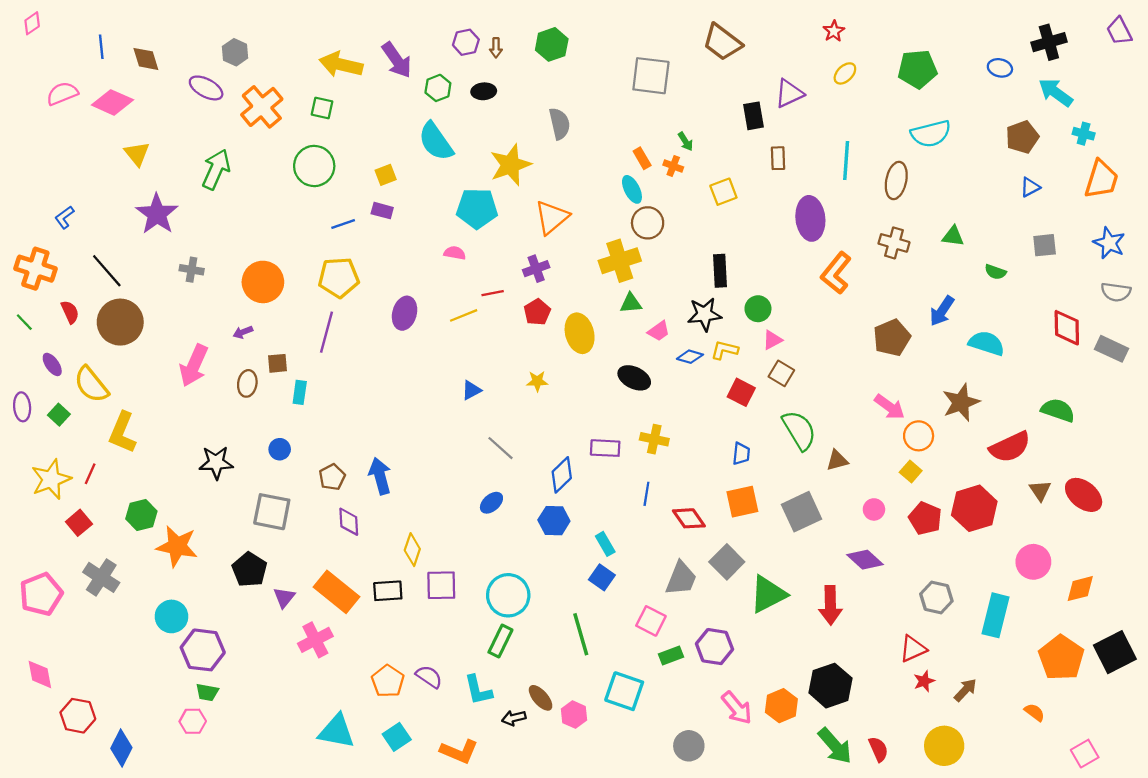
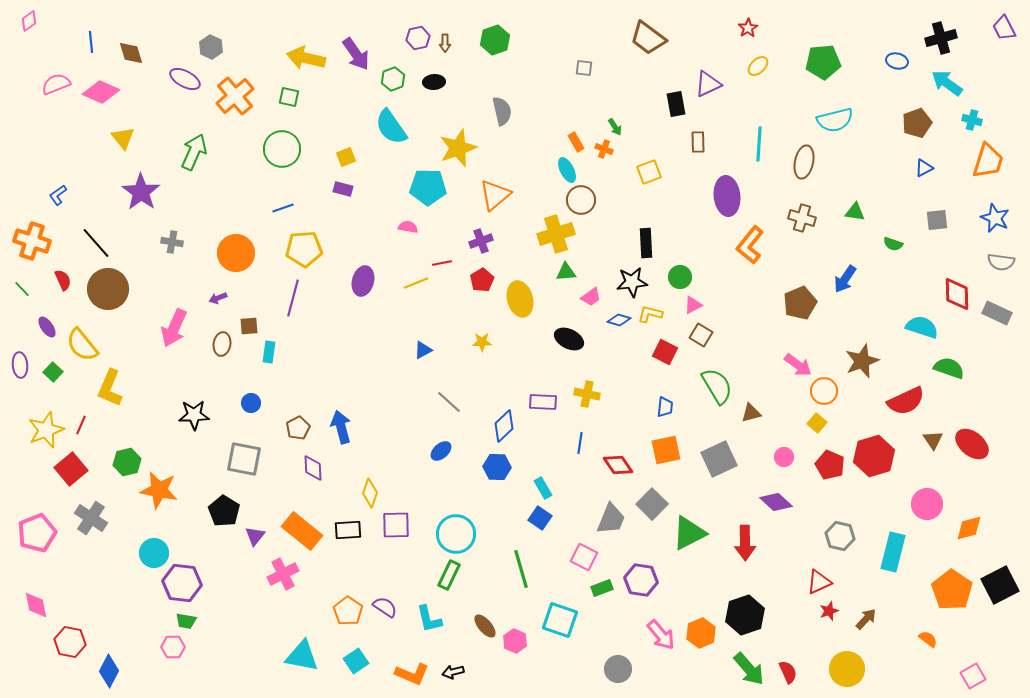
gray square: (651, 76) -> (584, 68), size x0.5
blue line: (343, 224) -> (283, 208), moved
cyan semicircle: (987, 343) -> (922, 327), moved
red square: (79, 523) -> (71, 469), size x1.4
black arrow: (514, 718) -> (453, 672), moved

